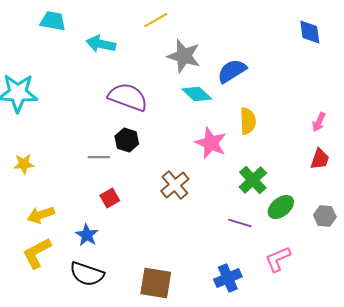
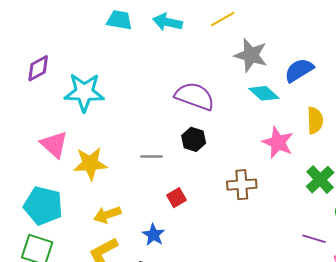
cyan arrow: (101, 44) -> (168, 22), moved
gray line: (99, 157) -> (151, 157), moved
yellow star: (24, 164) -> (90, 164), size x1.6
brown cross: (175, 185) -> (242, 185), turned 36
purple line: (240, 223) -> (314, 239), moved

